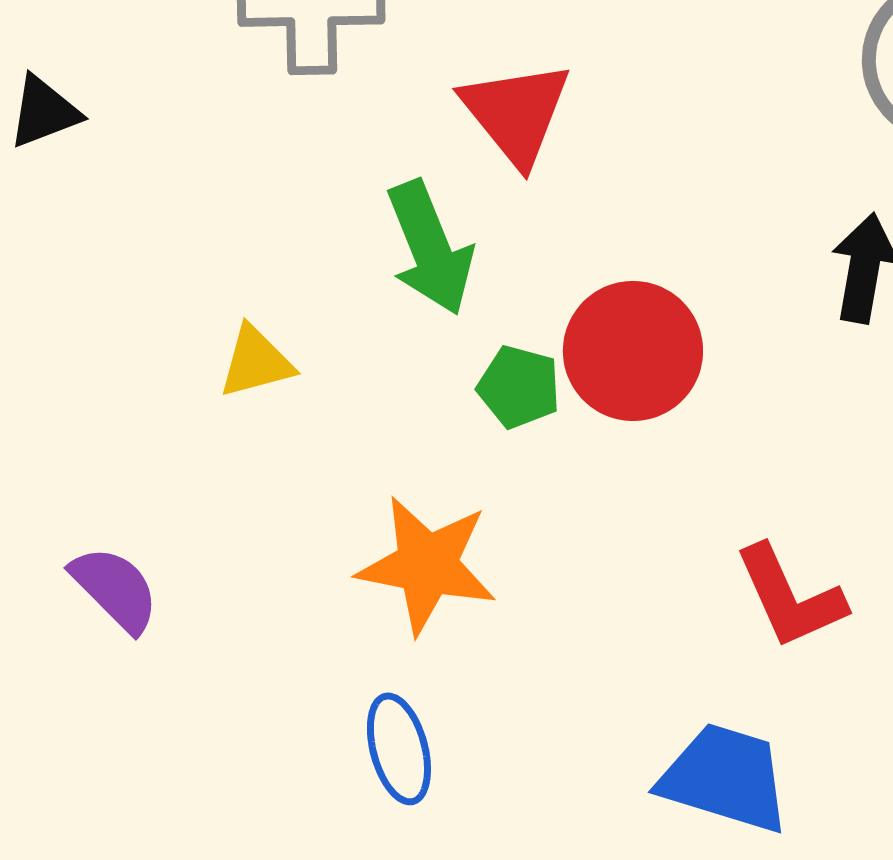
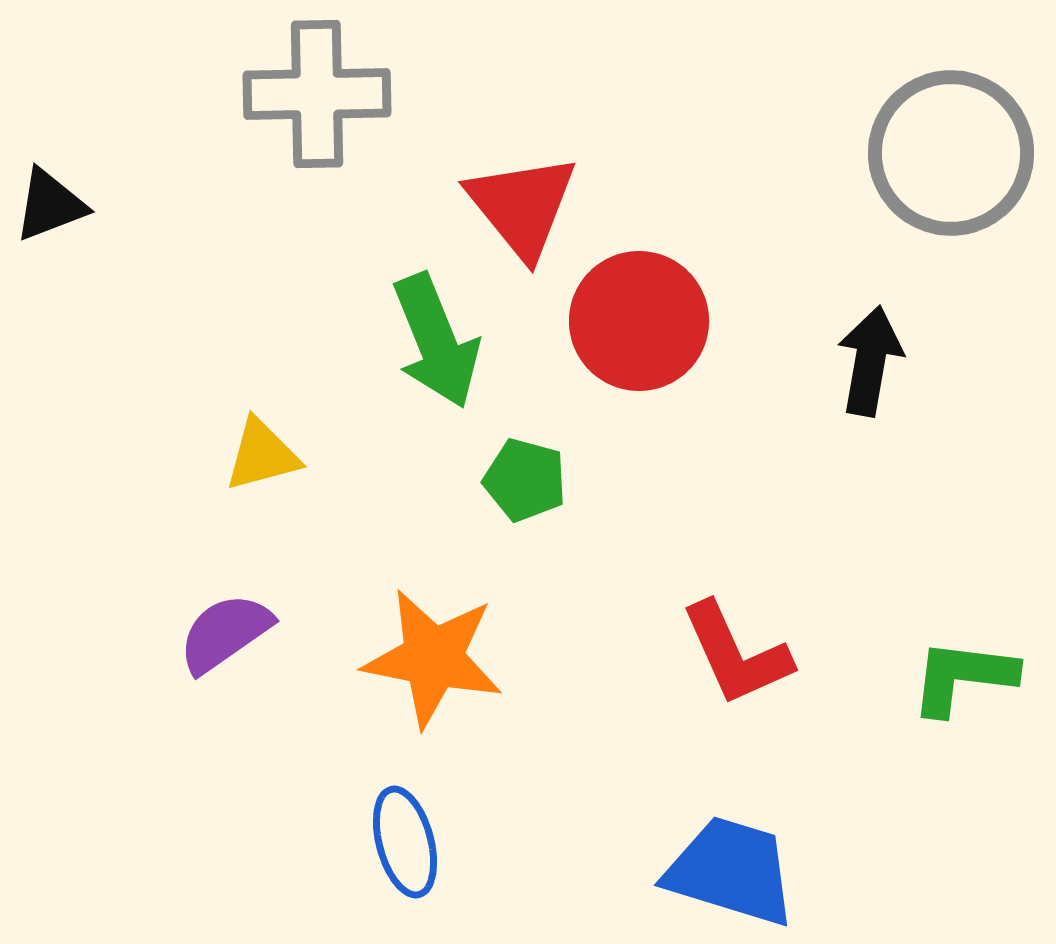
red circle: (633, 351) -> (639, 321), moved
purple semicircle: (115, 589) -> (225, 633), moved, turned -80
red L-shape: (790, 597) -> (736, 654), moved

